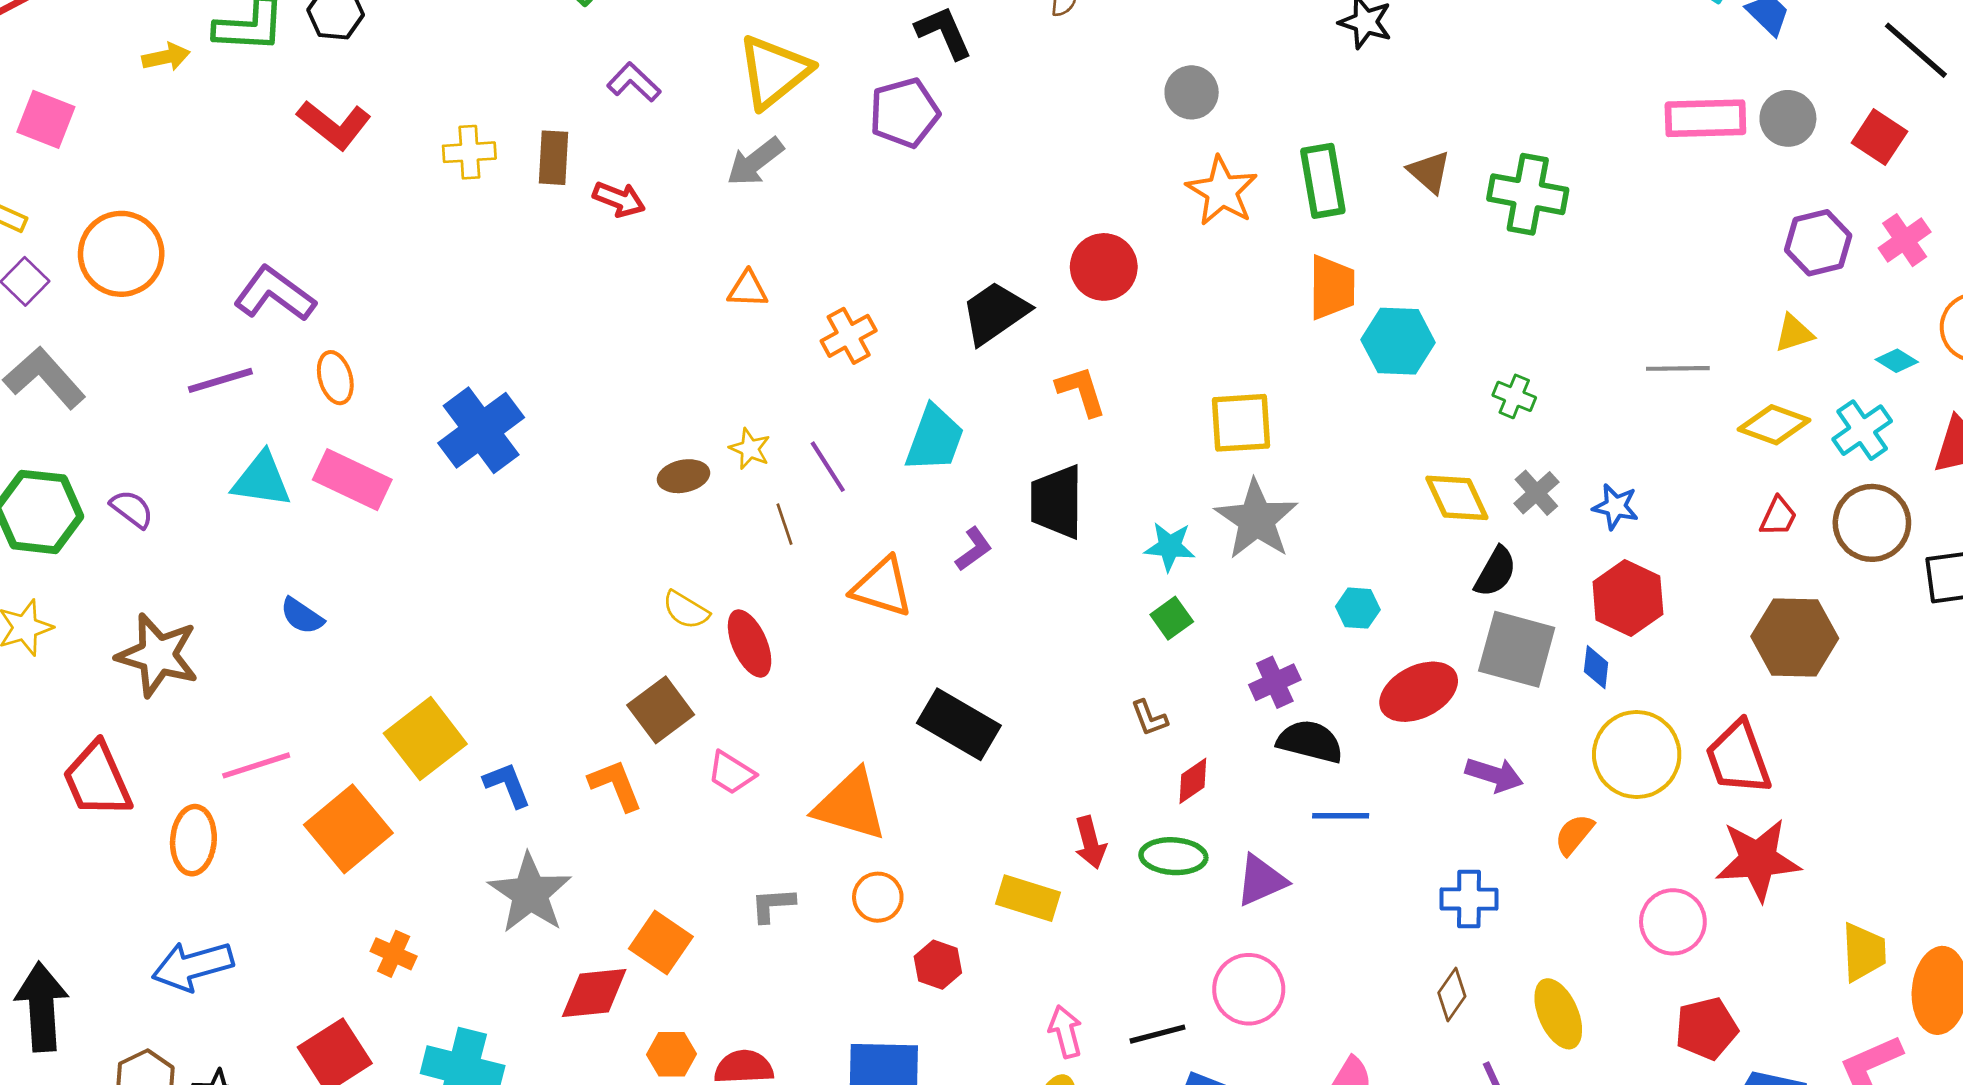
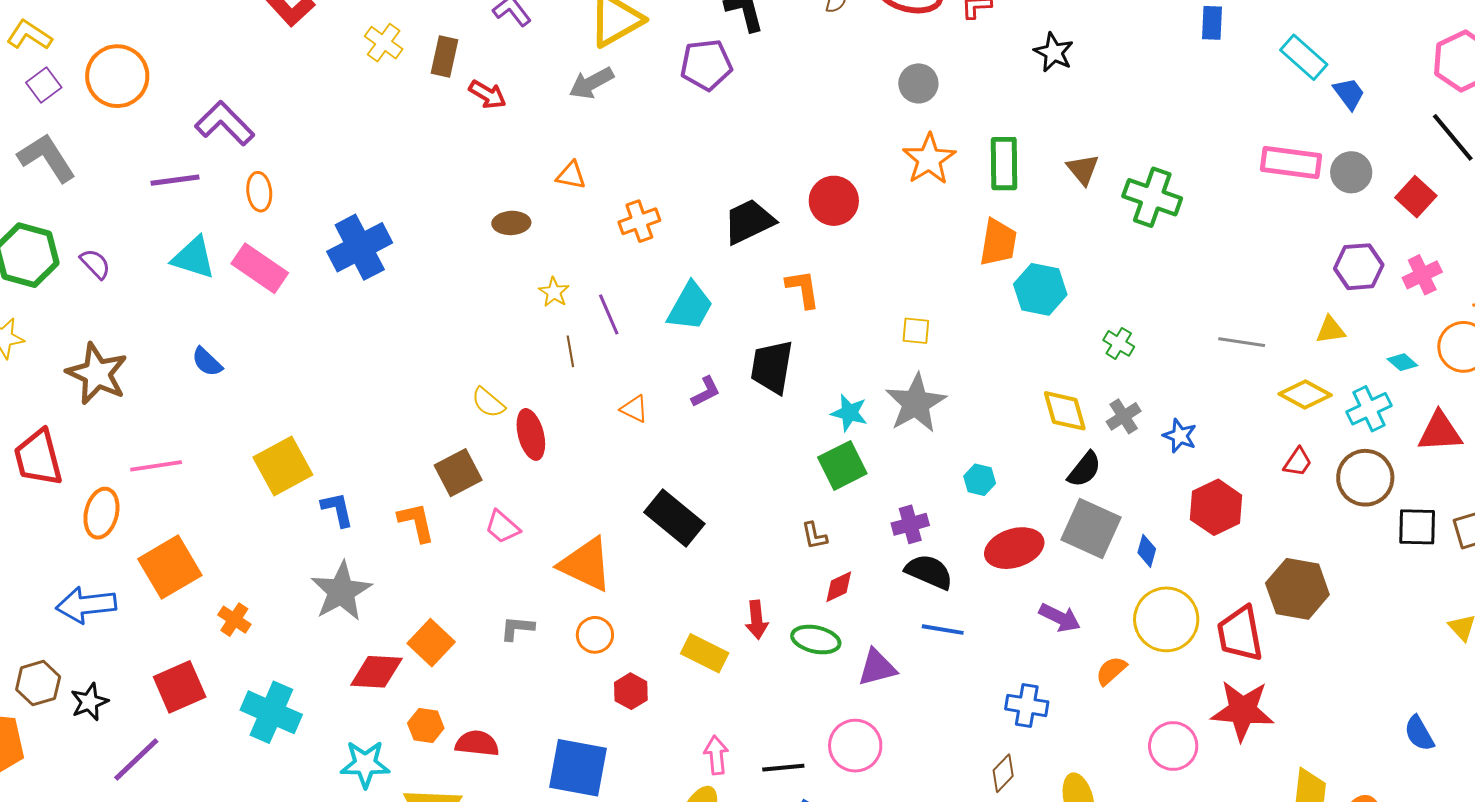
yellow cross: (469, 152) -> (384, 43), turned 30
yellow square: (1241, 423) -> (916, 331), size x0.6
brown ellipse: (683, 476) -> (511, 223), moved
orange triangle: (882, 587) -> (634, 409), size x0.6
red hexagon: (1628, 598) -> (1216, 507), moved
green square: (1172, 618) -> (842, 465), size x1.6
brown hexagon: (1795, 637) -> (1297, 589), moved
orange square: (348, 829) -> (170, 567), moved

